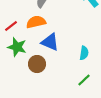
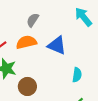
blue triangle: (50, 42) -> (57, 45), moved

